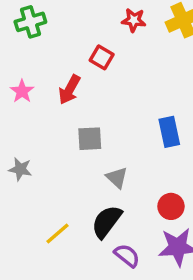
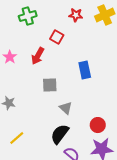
green cross: (30, 22) -> (28, 16), moved
blue rectangle: (169, 132) -> (85, 70), moved
yellow line: (58, 233) -> (17, 138), moved

